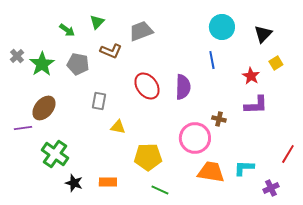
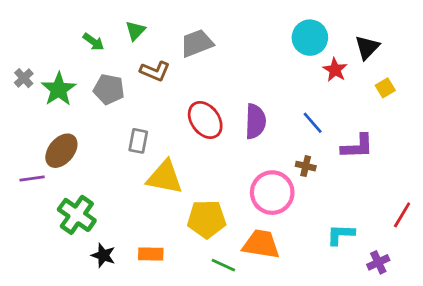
blue line: (212, 60) -> (313, 123), moved, turned -30
red star: (251, 76) -> (335, 70), moved
yellow triangle: (118, 127) -> (165, 177), size x1.8
orange trapezoid: (211, 172) -> (261, 244), moved

